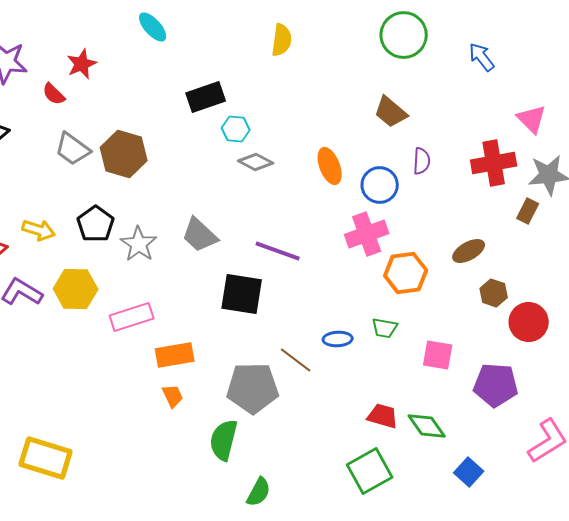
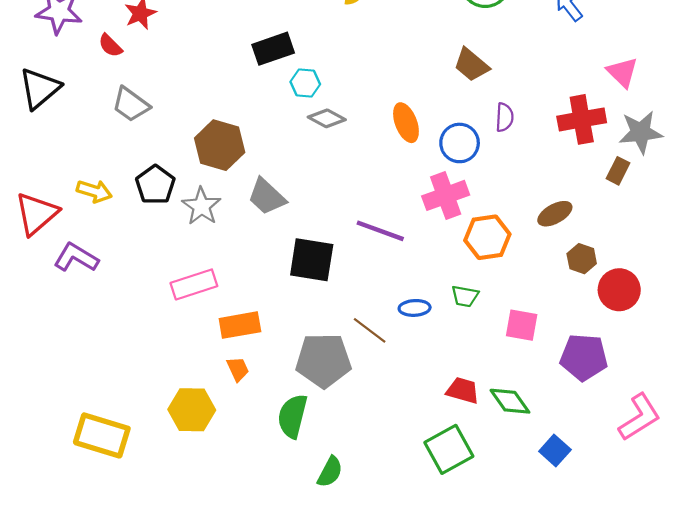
brown hexagon: (124, 154) -> (220, 145), moved
purple line: (278, 251) -> (380, 231), moved
yellow hexagon: (76, 289) -> (192, 410), moved

